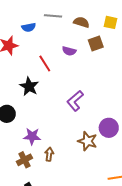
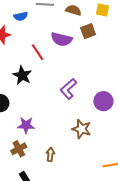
purple semicircle: (69, 51) -> (62, 39), size x1.5
purple circle: (109, 128) -> (103, 101), moved
brown arrow: (49, 154) -> (50, 154), moved

